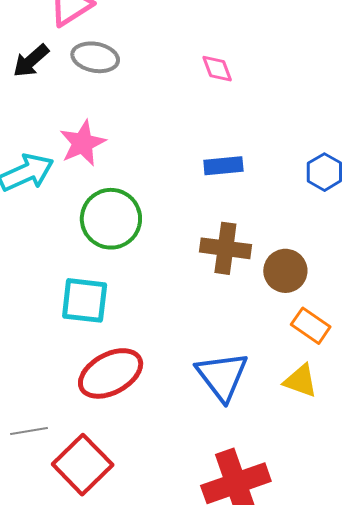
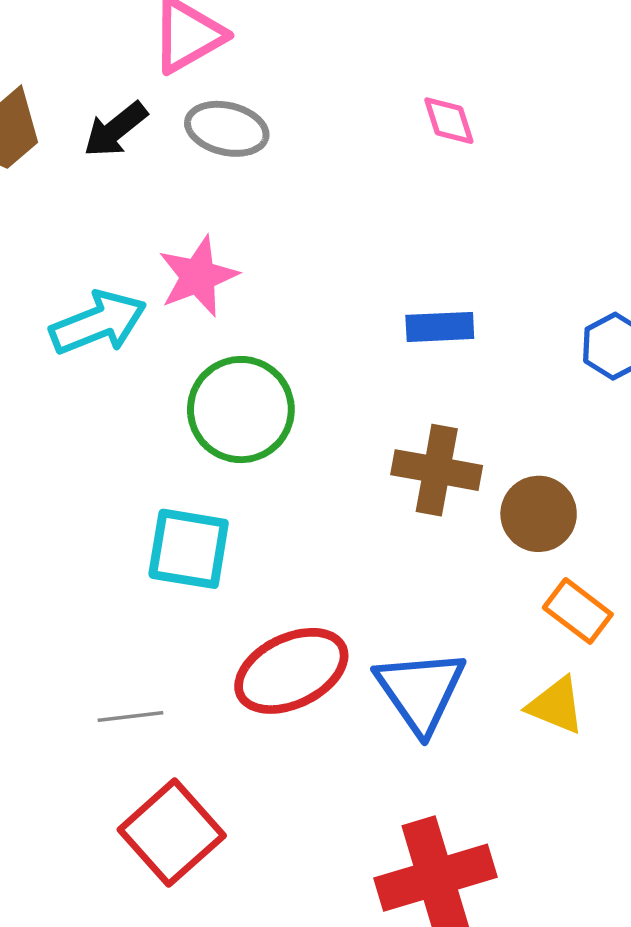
pink diamond: (217, 69) -> (449, 121), moved
red ellipse: (111, 373) -> (291, 671), moved
gray line: (29, 431) -> (130, 717), moved

